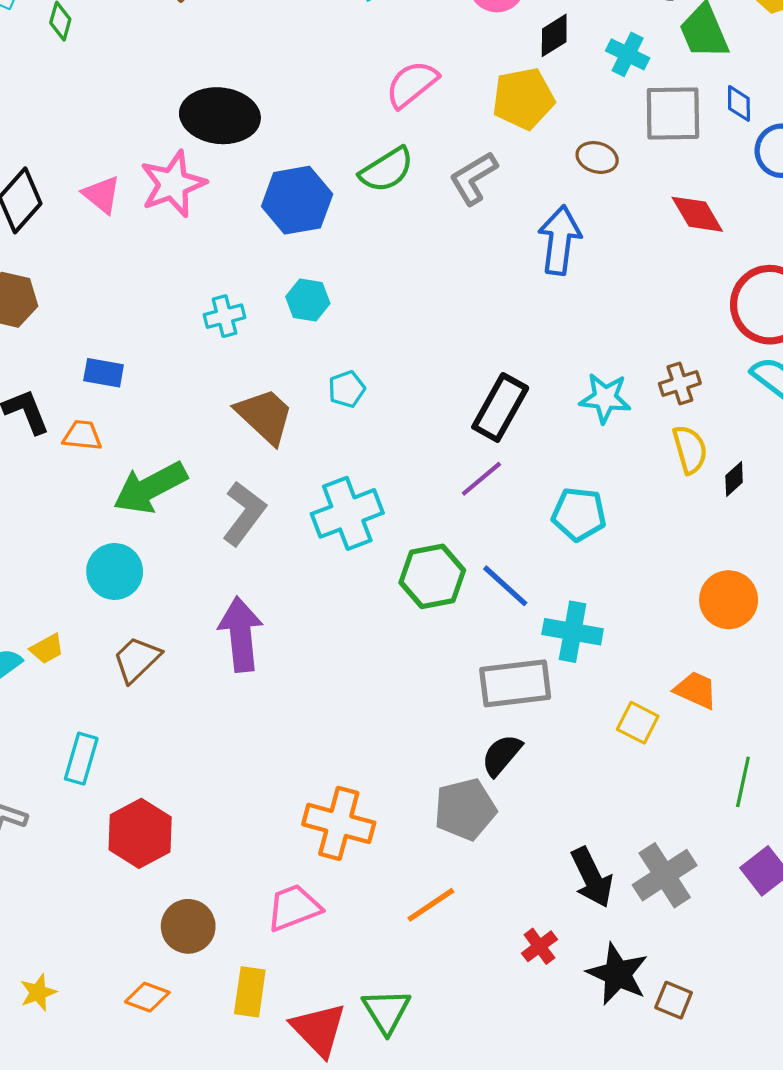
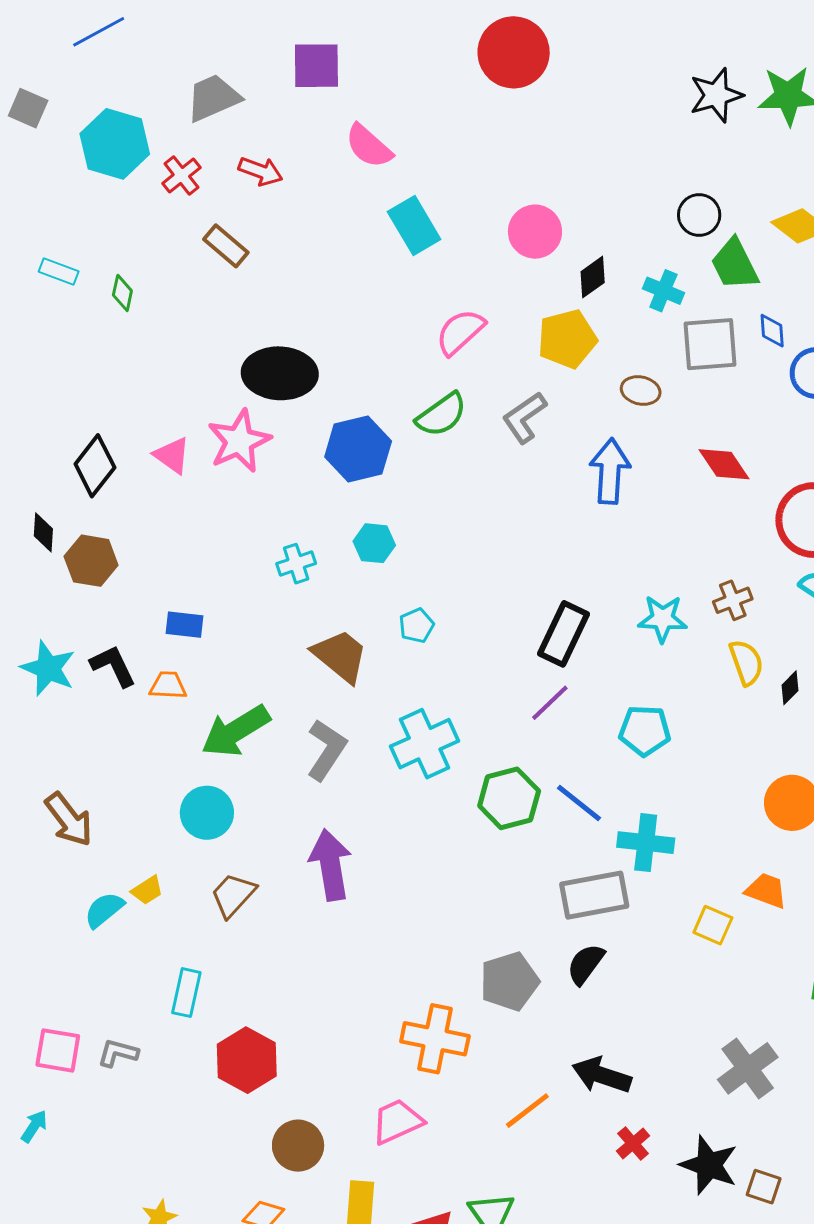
red diamond: (697, 214) -> (724, 464), moved
gray pentagon: (465, 809) -> (509, 981), moved
black arrow: (592, 877) -> (602, 1075), moved, turned 138

